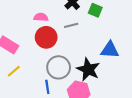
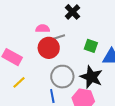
green square: (95, 10) -> (91, 46), moved
gray line: (71, 25) -> (58, 37), moved

